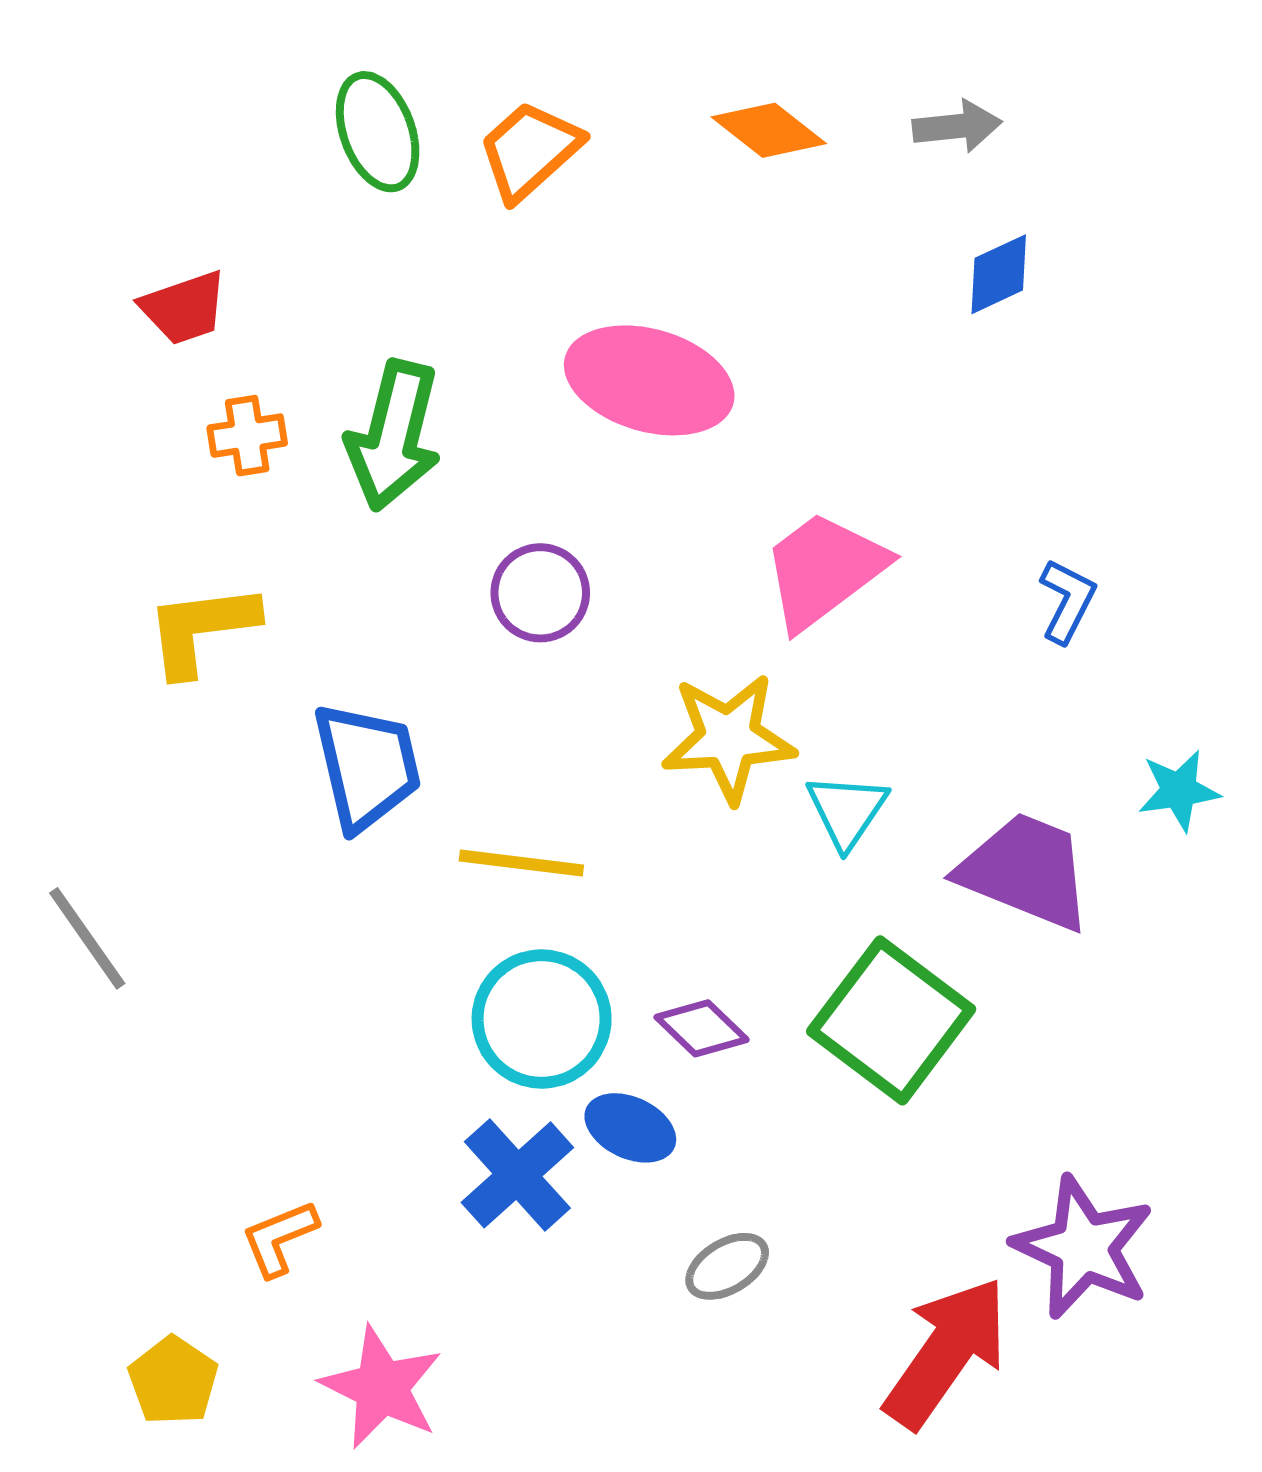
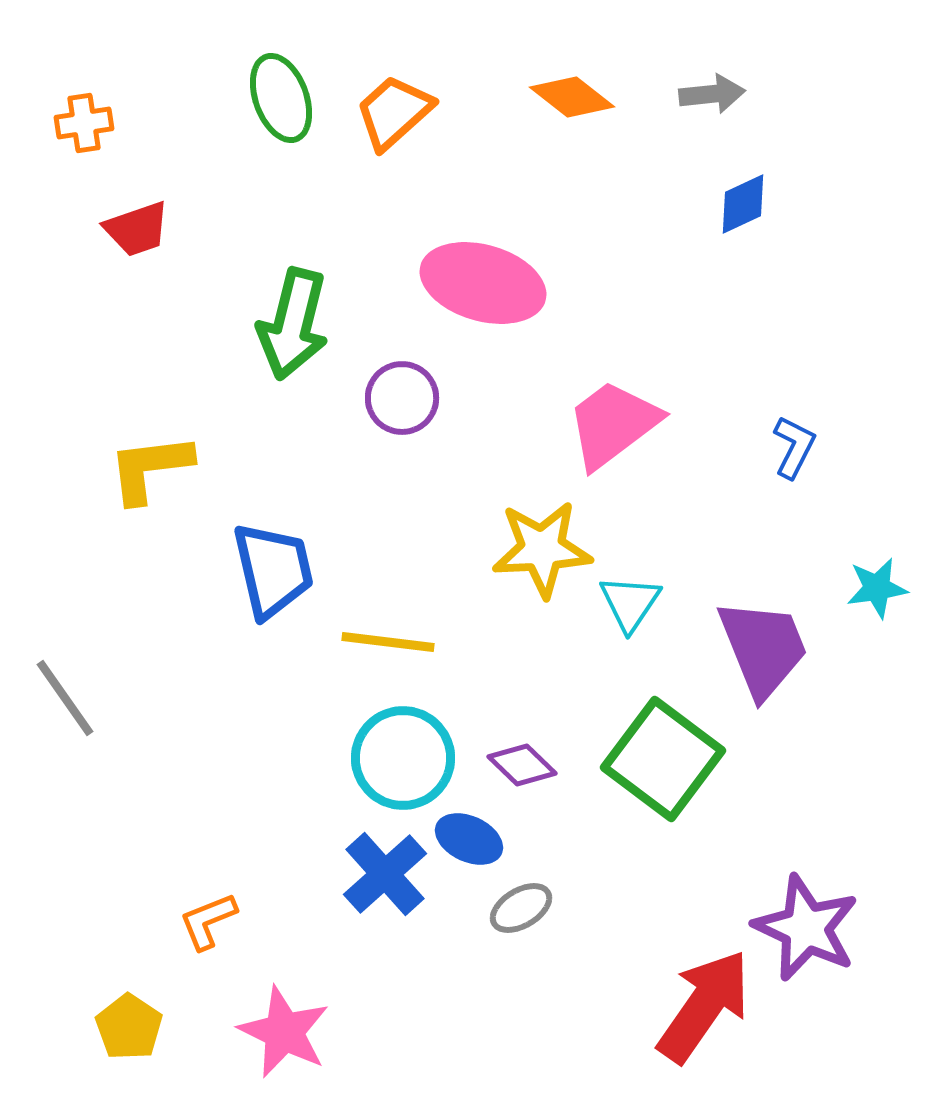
orange cross: (247, 436) -> (84, 123), moved
purple circle: (540, 593) -> (402, 398), moved
purple trapezoid: (1026, 871) -> (763, 648), turned 46
gray ellipse: (727, 1266) -> (521, 908), moved

